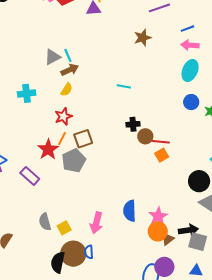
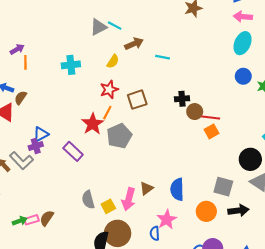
cyan line: (68, 55) -> (115, 26), turned -40
brown arrow: (70, 70) -> (134, 44), moved
cyan line: (124, 86) -> (163, 57), moved
brown square: (83, 139) -> (137, 100), moved
pink star: (158, 216) -> (167, 219), moved
pink arrow: (96, 223) -> (129, 199), moved
brown triangle: (168, 239) -> (146, 188), moved
gray square: (198, 242) -> (223, 187), moved
blue semicircle: (89, 252) -> (155, 233), moved

